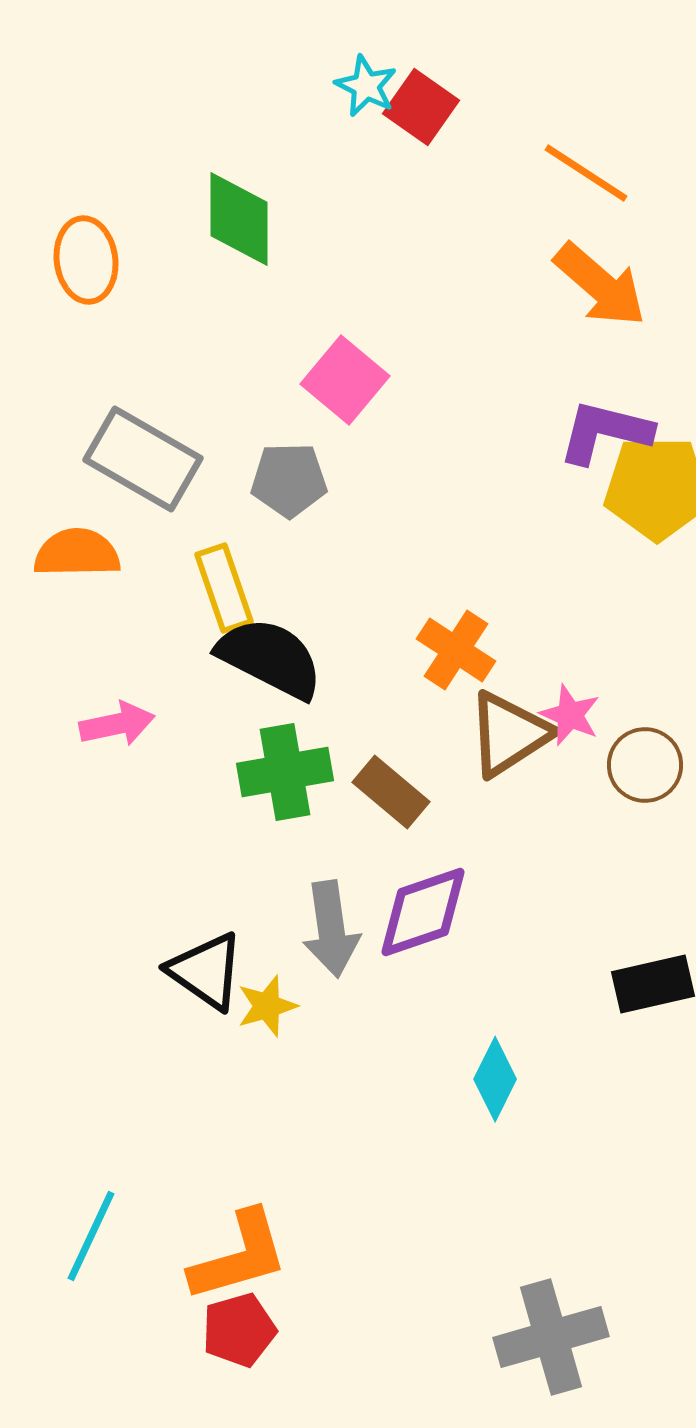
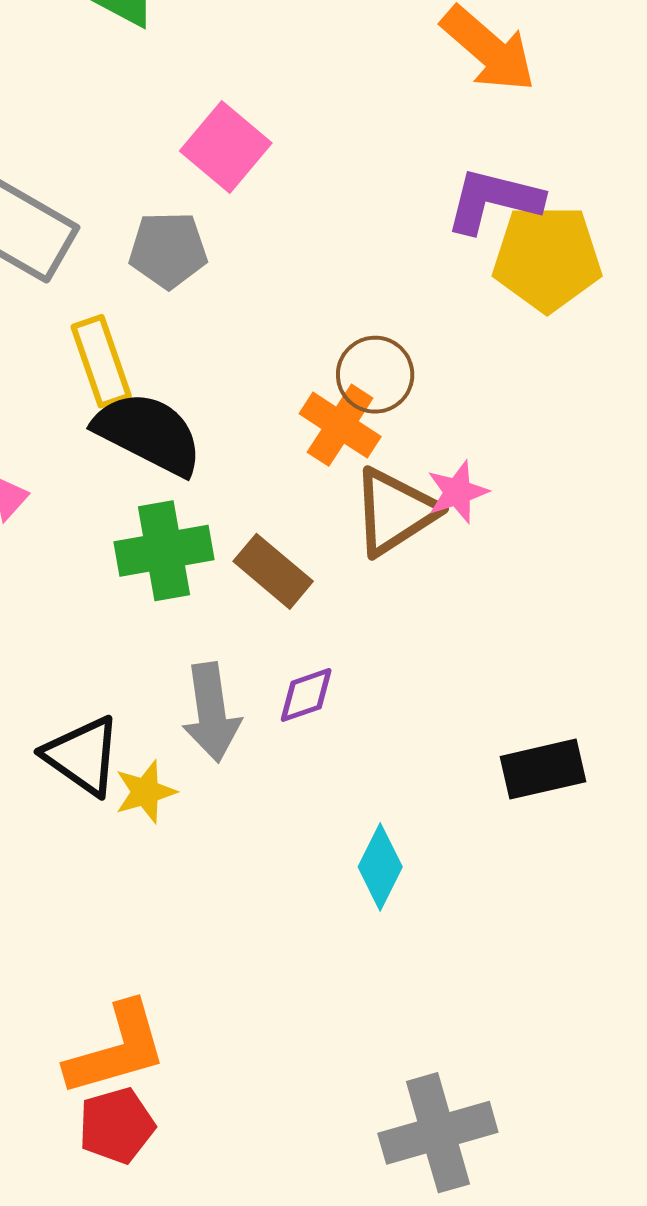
pink star: (570, 715) -> (457, 492), turned 30
brown circle: (645, 765) -> (375, 375), moved
purple diamond: (423, 912) -> (306, 695), size x0.6

